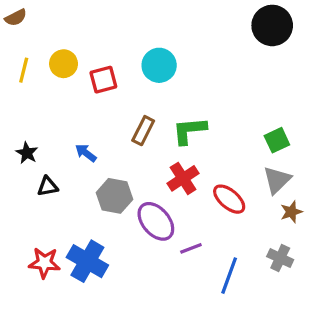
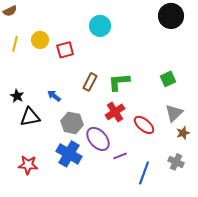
cyan circle: (159, 65) -> (100, 26), moved
green square: (277, 140) -> (168, 79), moved
black triangle: (48, 186) -> (30, 117), size x1.5
blue cross: (87, 261) -> (69, 154), moved

